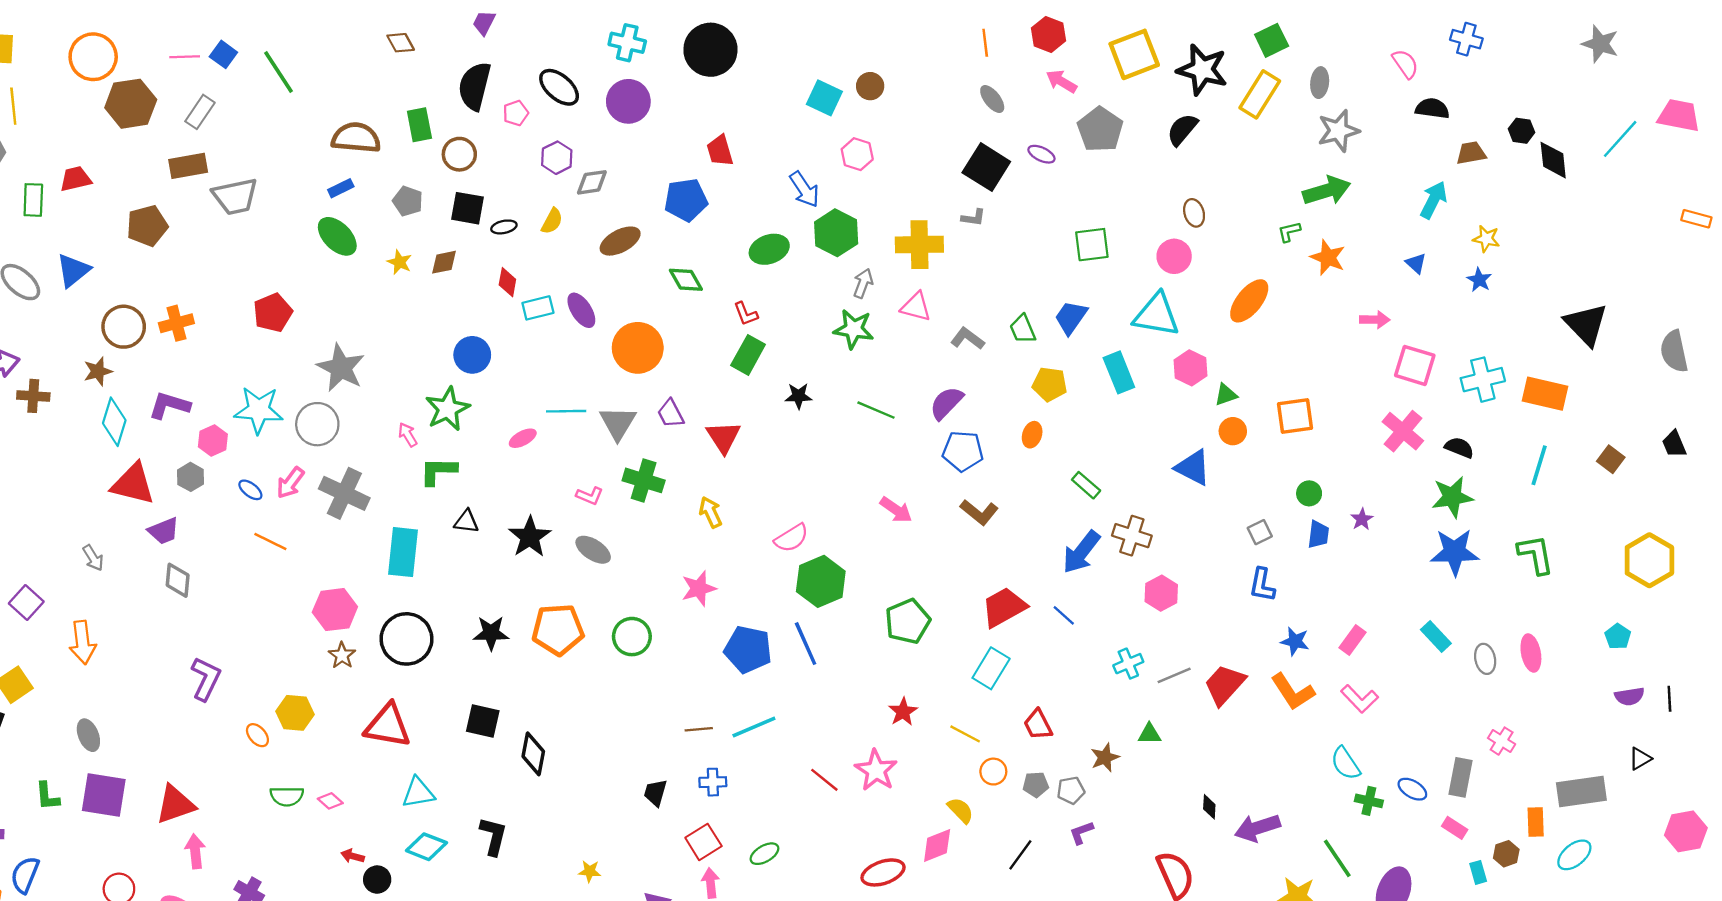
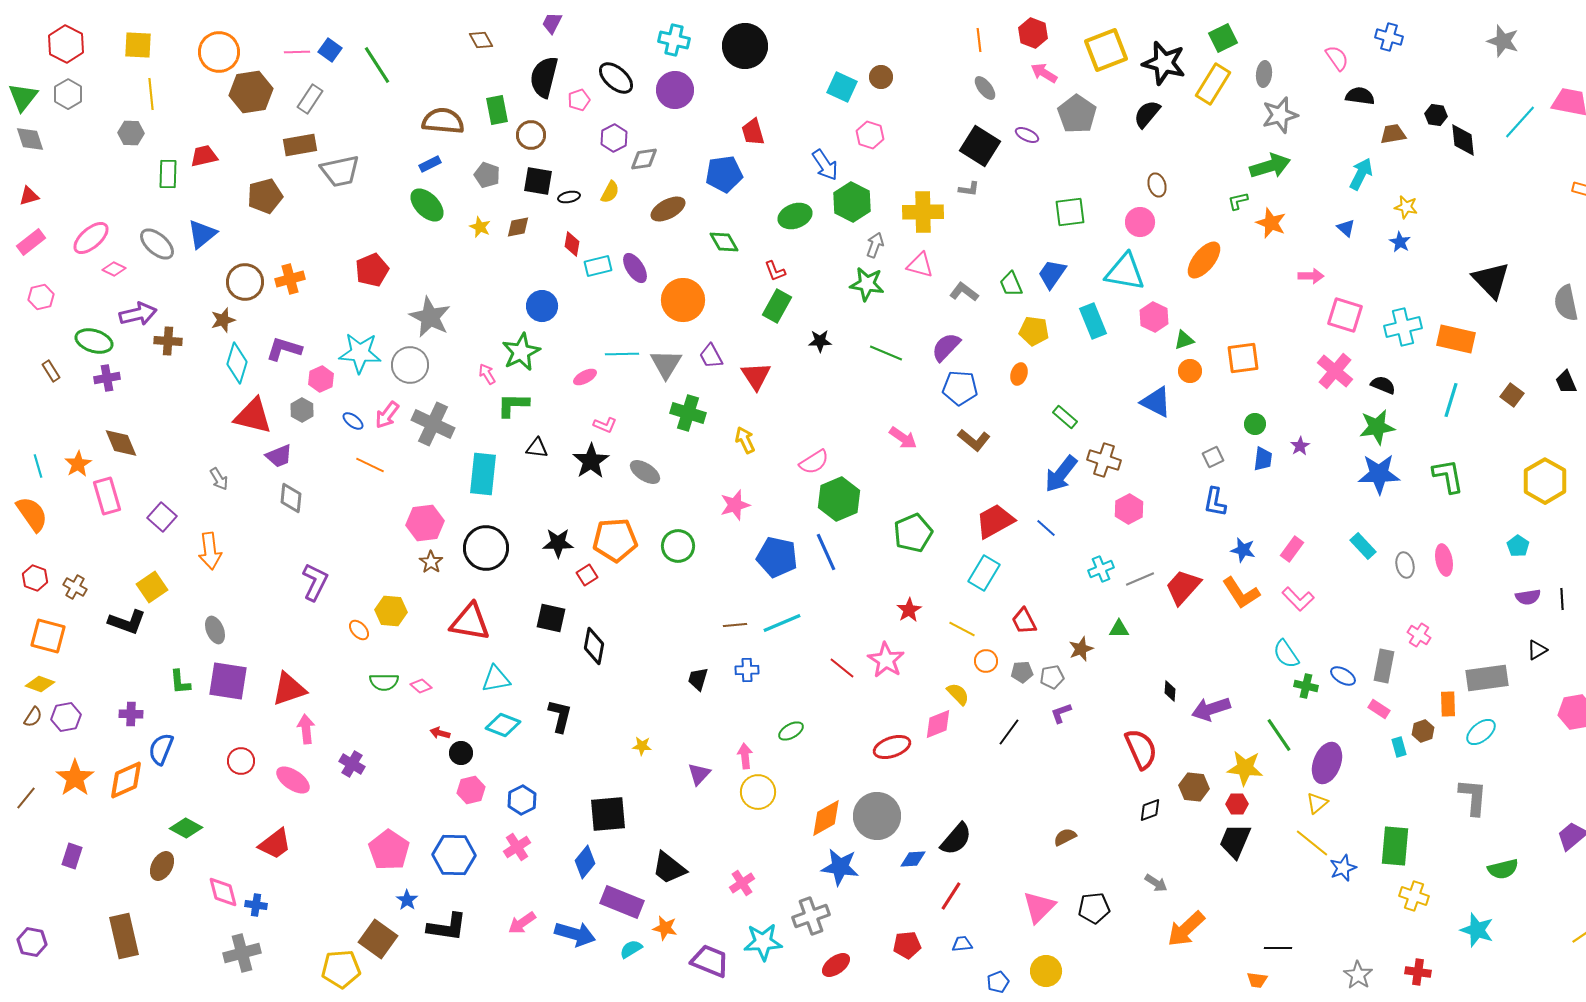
pink L-shape: (590, 496) -> (605, 425), moved
red square: (703, 842) -> (587, 575), moved, size x0.7

